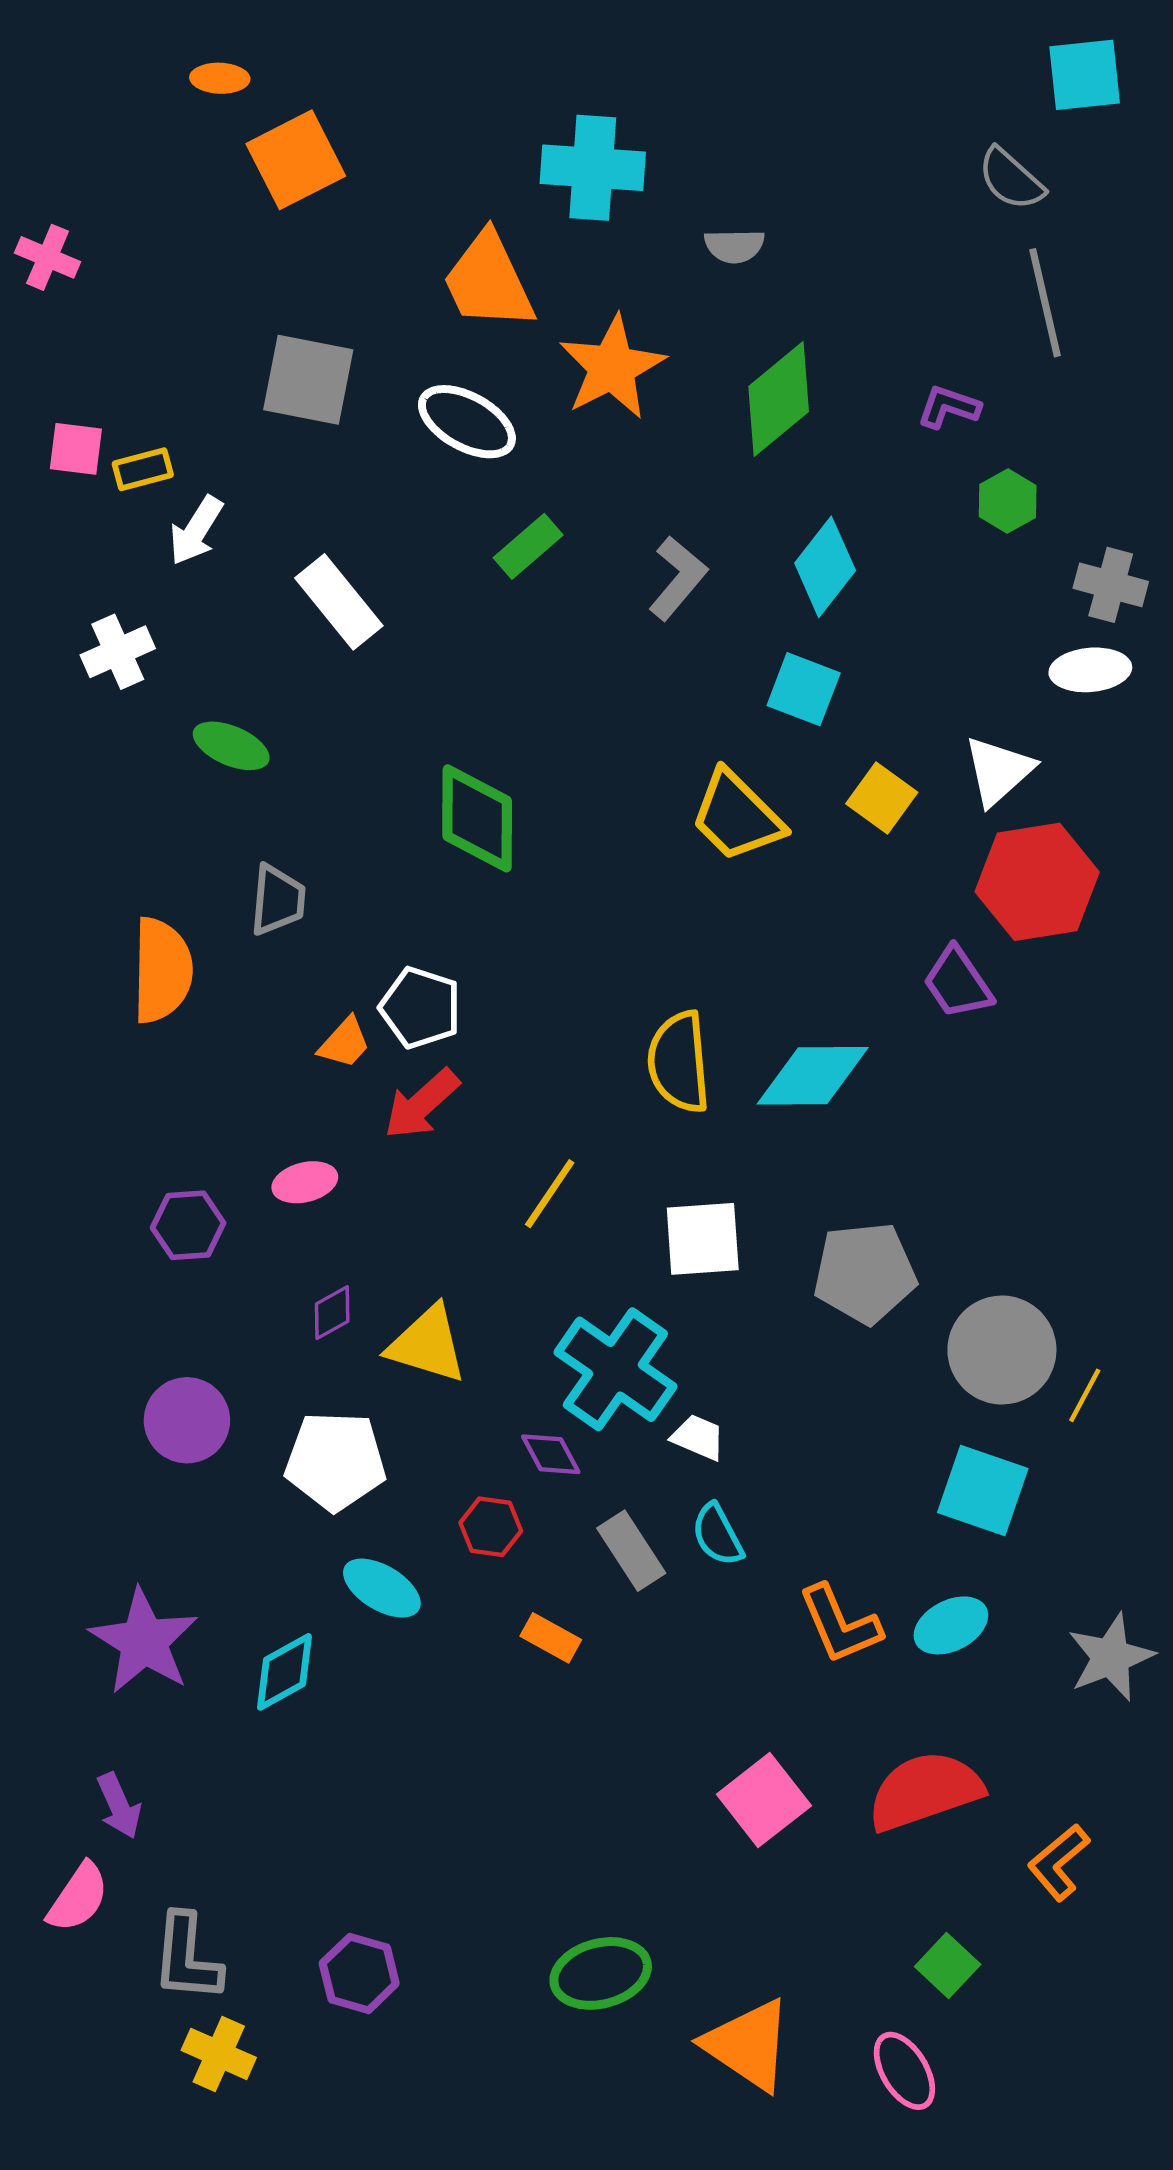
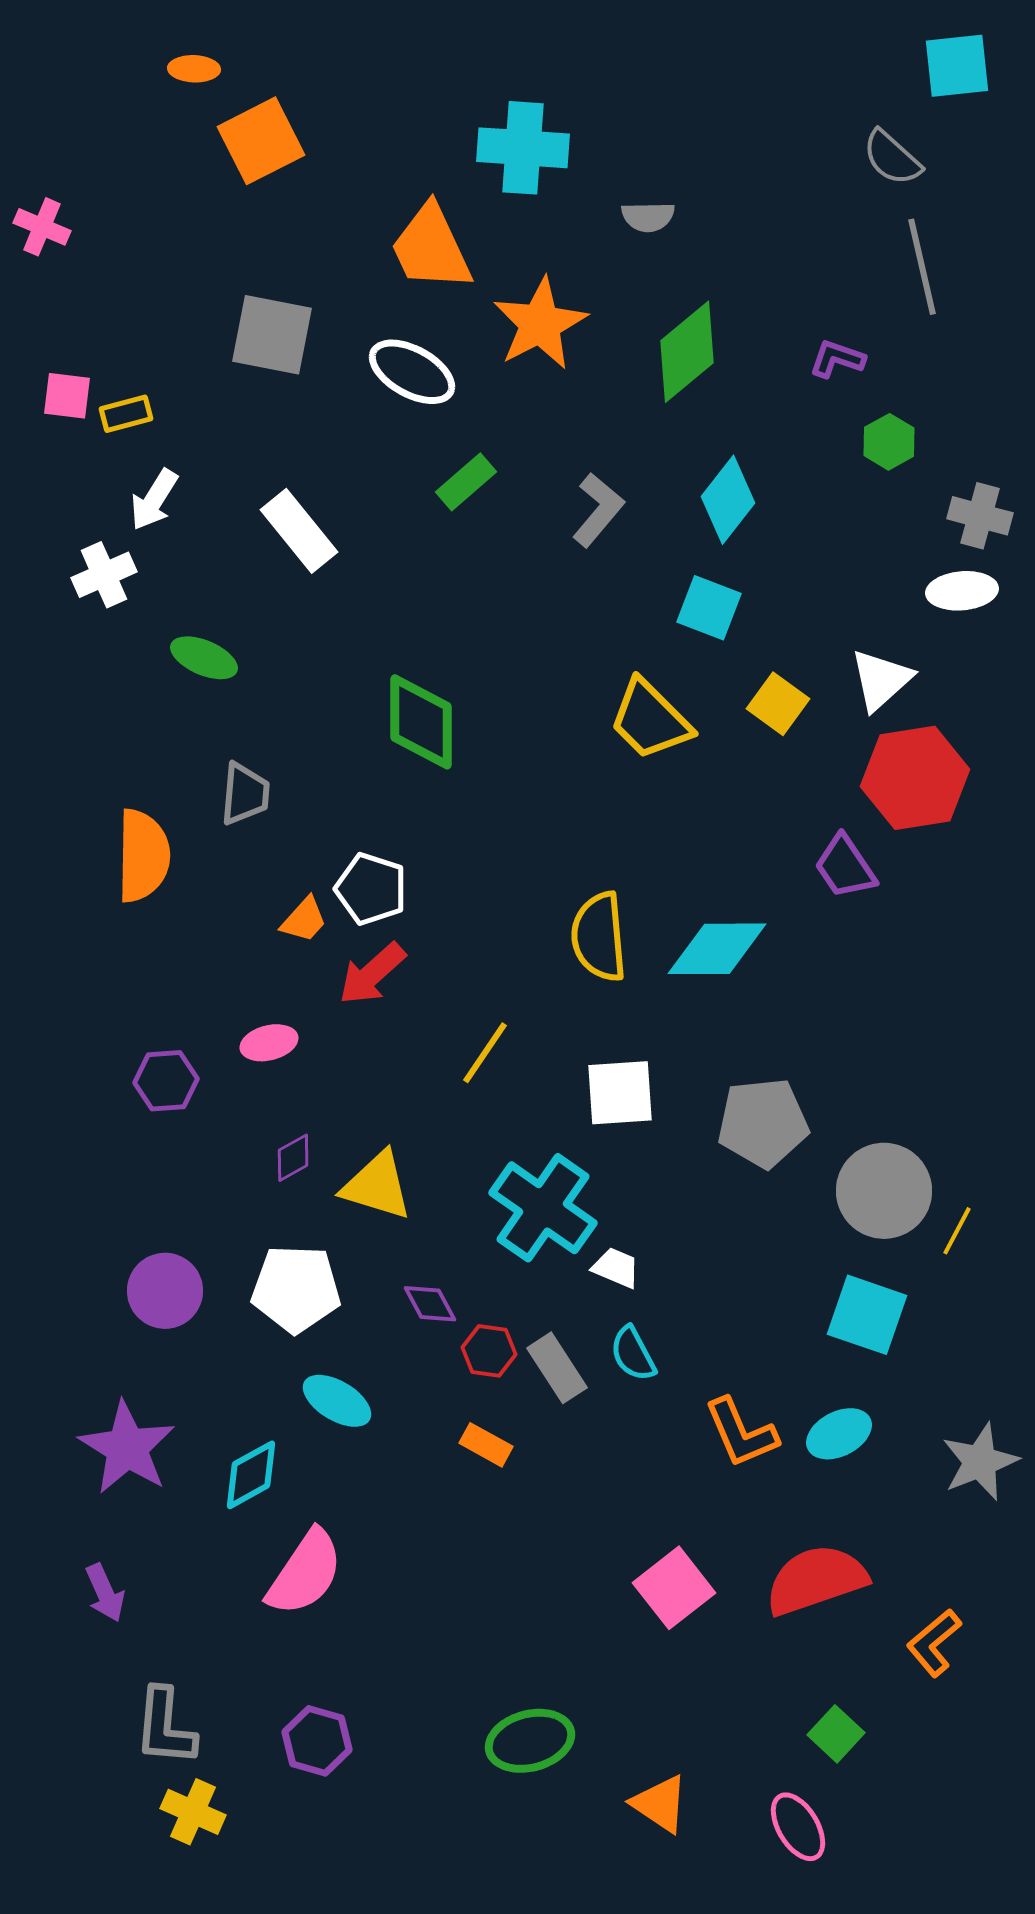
white arrow: (196, 530) -> (154, 500), moved
purple circle: (187, 1420) -> (165, 1291), moved
purple diamond: (551, 1454) -> (430, 1304), moved
red hexagon: (491, 1527) -> (489, 1351), moved
pink semicircle: (78, 1897) -> (305, 1573), moved, size x1.4
orange triangle: (748, 2045) -> (660, 1804), size x0.7

